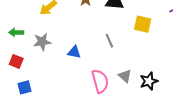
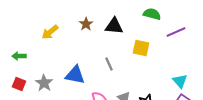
gray star: (42, 42) -> (44, 83), moved, turned -30
blue triangle: (74, 52) -> (75, 75), size x1.5

